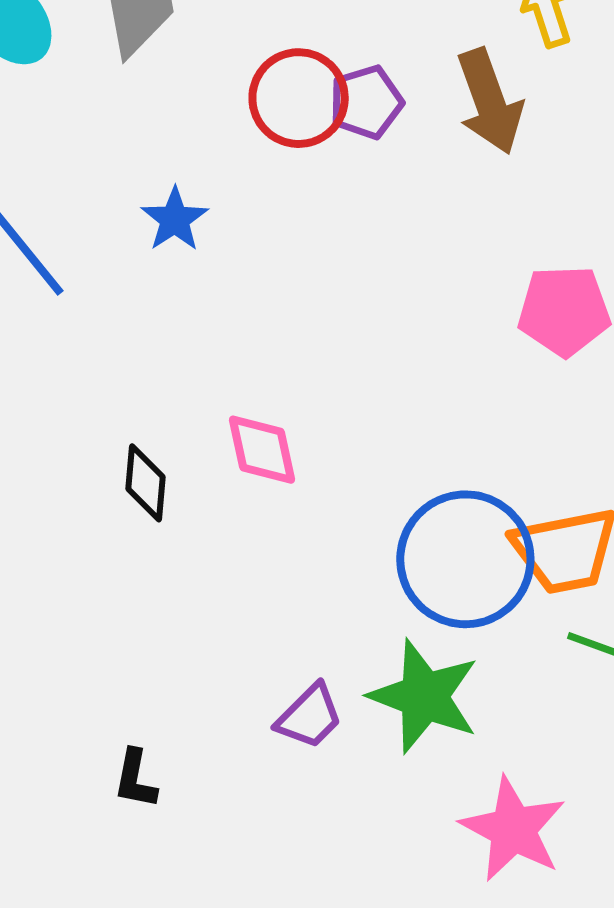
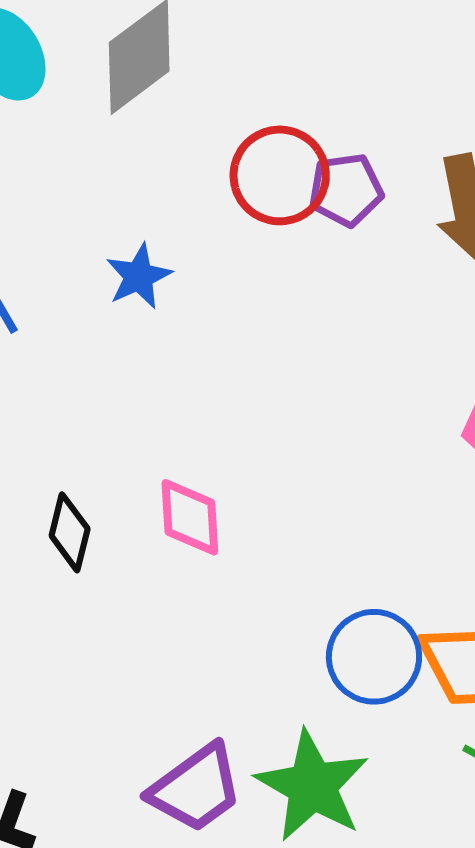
blue circle: (465, 559) -> (374, 657), size x0.7
purple trapezoid: (309, 716) -> (196, 788), size x1.4

